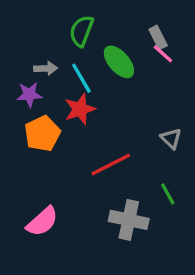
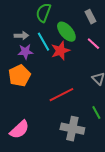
pink line: (163, 54) -> (93, 44), moved
purple star: (29, 94) -> (25, 52), moved
red star: (80, 109) -> (60, 51), moved

